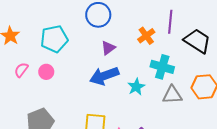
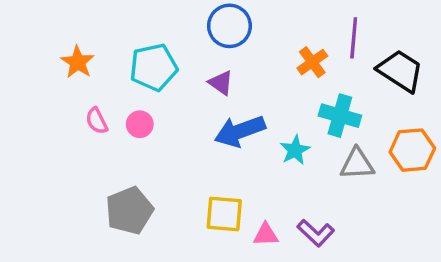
purple triangle: (108, 48) -> (221, 83), moved, turned -49
pink semicircle: (21, 70) -> (97, 121), turned -63

